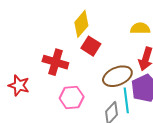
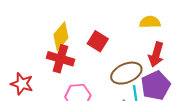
yellow diamond: (81, 24) -> (61, 36), moved

